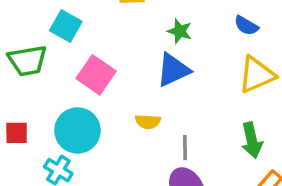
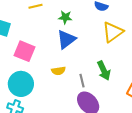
green arrow: (252, 140) -> (104, 71), moved

